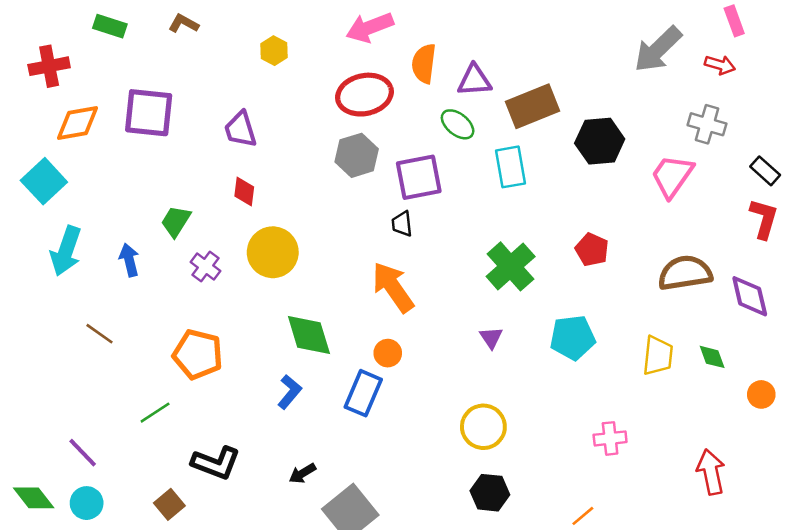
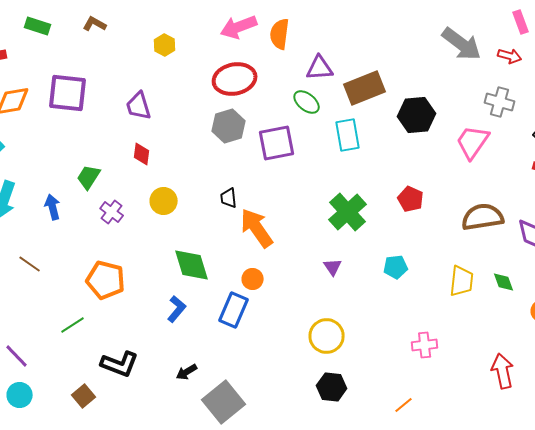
gray arrow: (658, 49) -> (462, 44), turned -99
orange semicircle: (424, 64) -> (280, 34), moved
black trapezoid: (402, 224) -> (229, 198), moved
yellow circle: (273, 252) -> (164, 201), size x0.7
cyan pentagon: (573, 338) -> (396, 267), size x0.7

